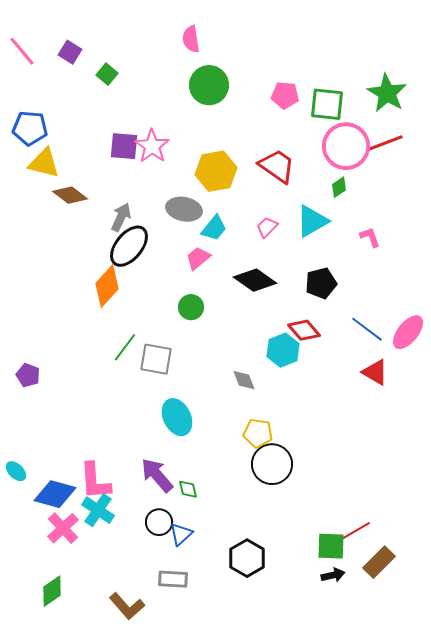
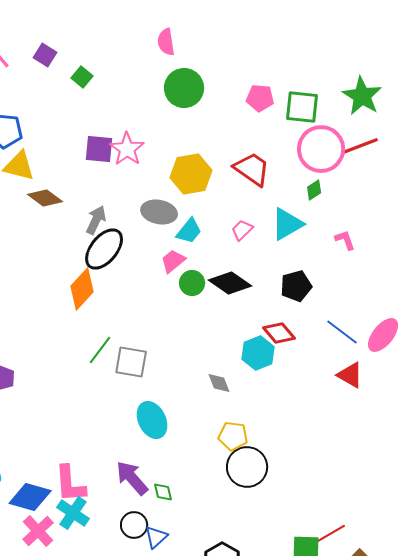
green circle: (191, 307) -> (192, 283), moved

